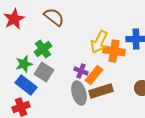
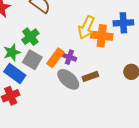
orange rectangle: (94, 75) -> (55, 58), moved
brown rectangle: (101, 91) -> (90, 76), size x0.7
gray ellipse: (79, 93) -> (68, 79), turned -30

